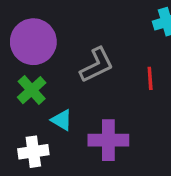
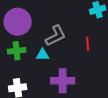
green cross: (32, 90) -> (17, 51), turned 36
cyan triangle: (62, 120) -> (43, 55), moved, turned -32

